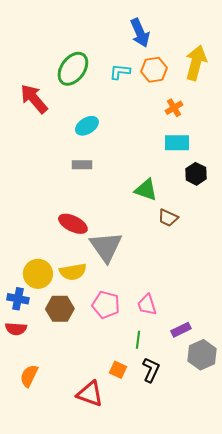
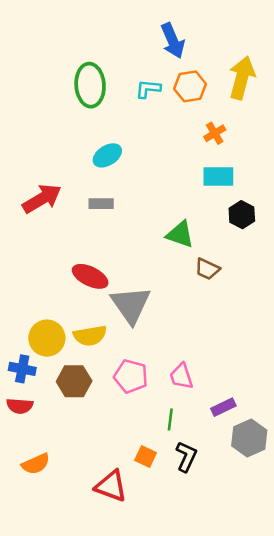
green ellipse: (73, 69) -> (90, 85), turned -40
red arrow: (34, 99) -> (42, 199), moved, turned 100
orange semicircle: (29, 376) -> (36, 464), turned -140

